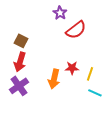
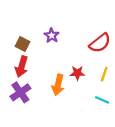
purple star: (60, 13) -> (52, 35), moved
red semicircle: (76, 30) -> (100, 43), moved
yellow line: (90, 74) -> (104, 74), moved

